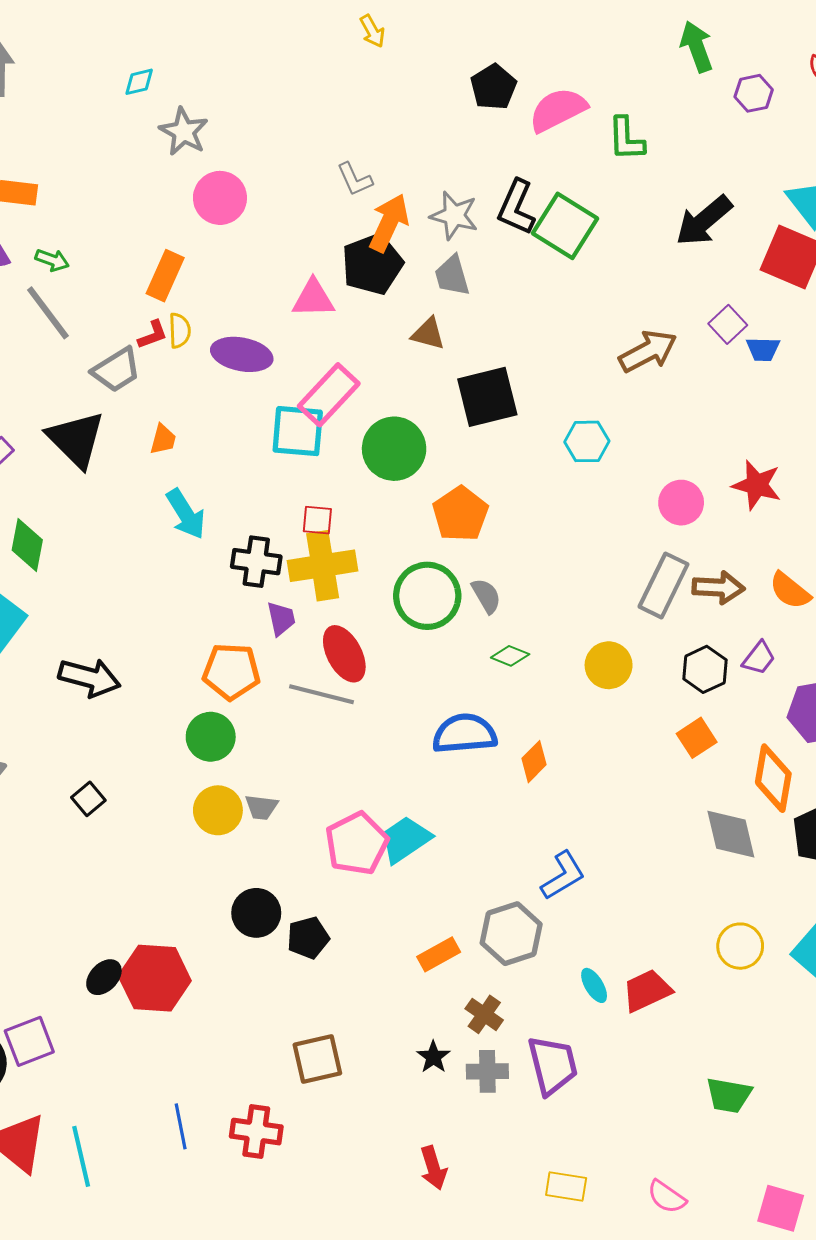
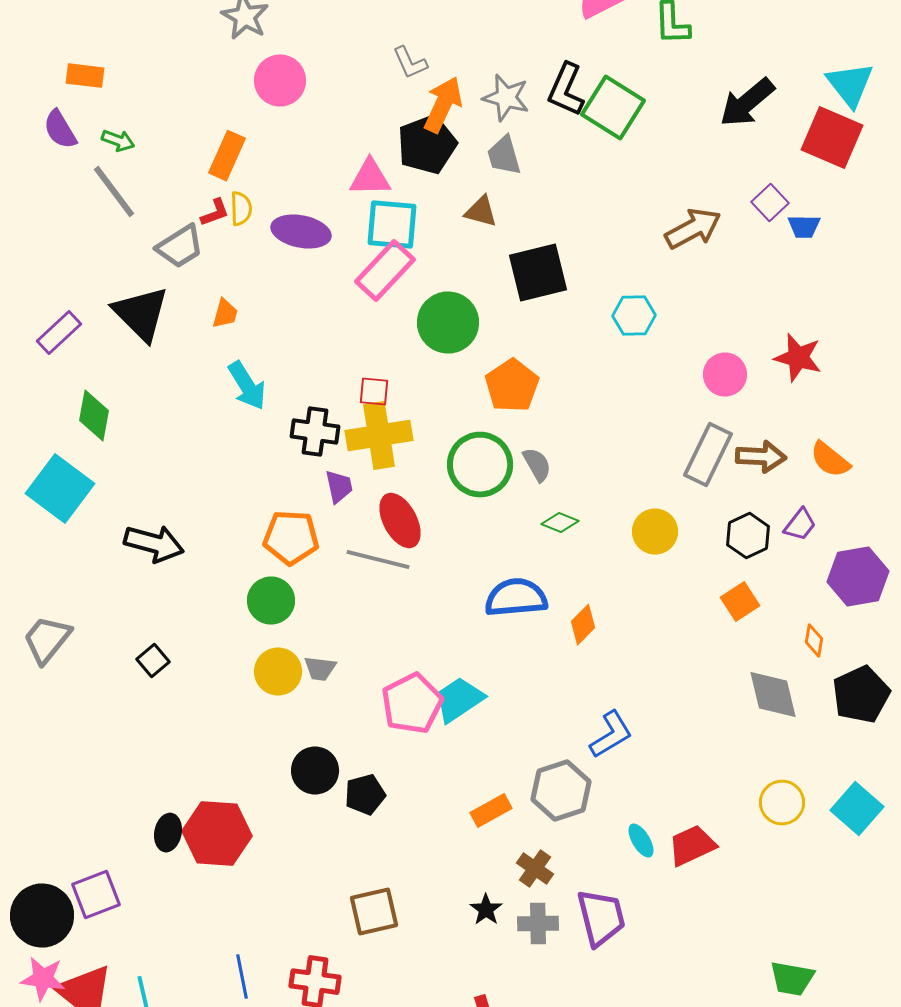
cyan square: (298, 431) -> (392, 225), moved
orange diamond: (773, 778) -> (814, 641), size x0.5
black ellipse: (104, 977) -> (168, 833), turned -33
green trapezoid: (729, 1095) -> (792, 979), moved

